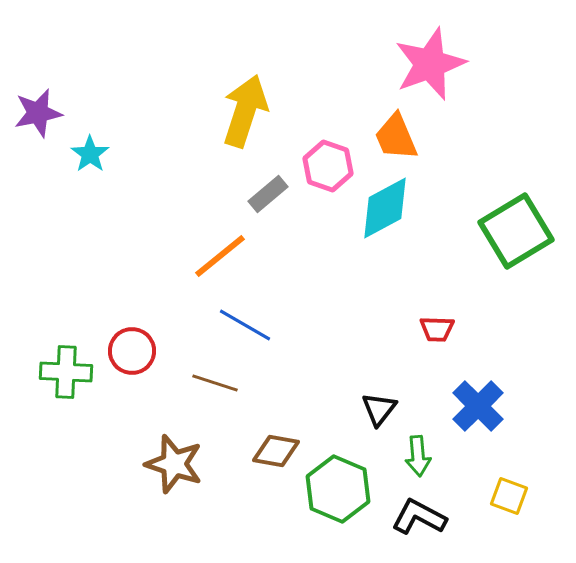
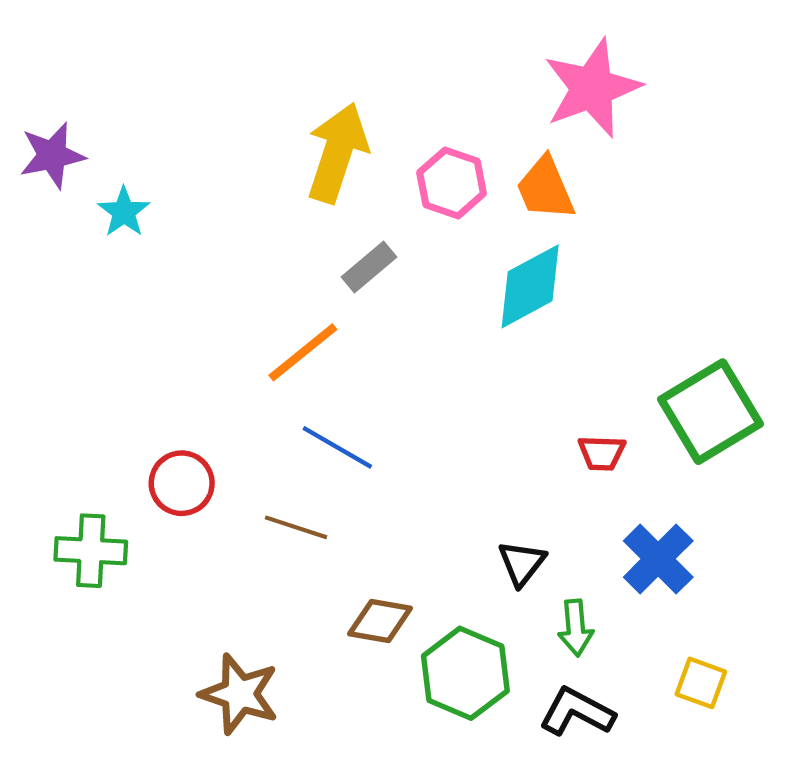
pink hexagon: (328, 166) -> (452, 183), moved
green square: (516, 231) -> (711, 412), moved
green cross: (66, 372) -> (91, 551), moved
brown star: (174, 464) -> (239, 694), moved

